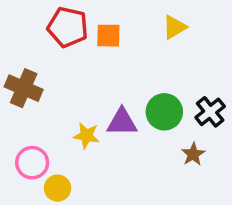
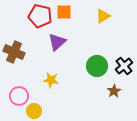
orange square: (108, 36) -> (64, 12), moved
purple triangle: (122, 122) -> (57, 42), moved, turned -42

